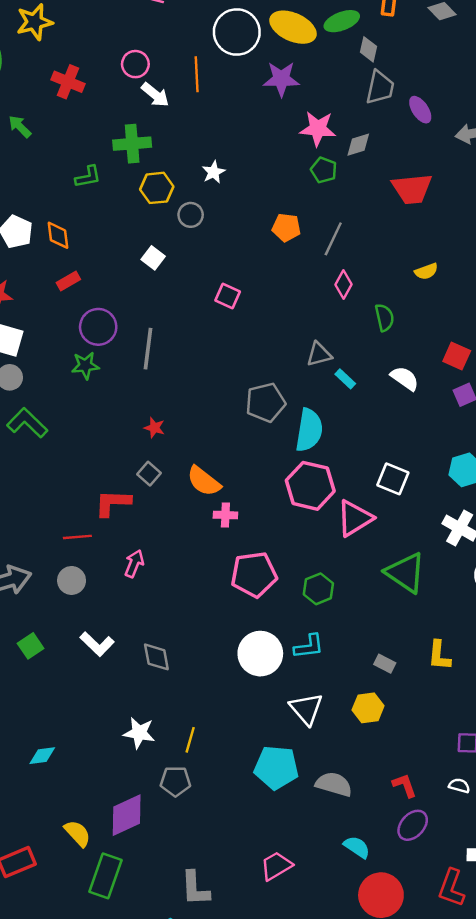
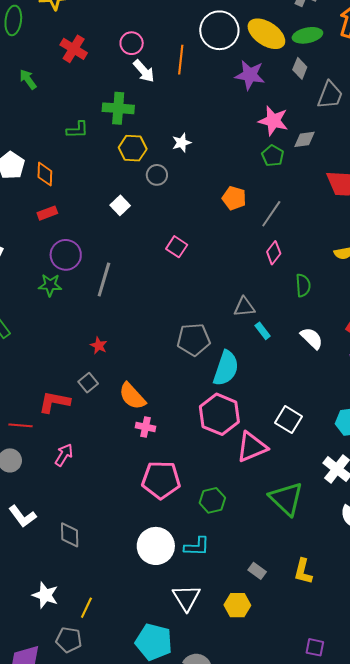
gray diamond: (369, 49) -> (300, 68), moved

